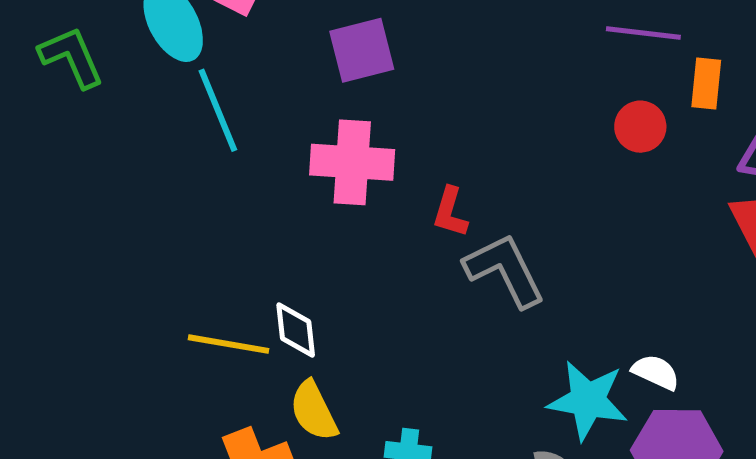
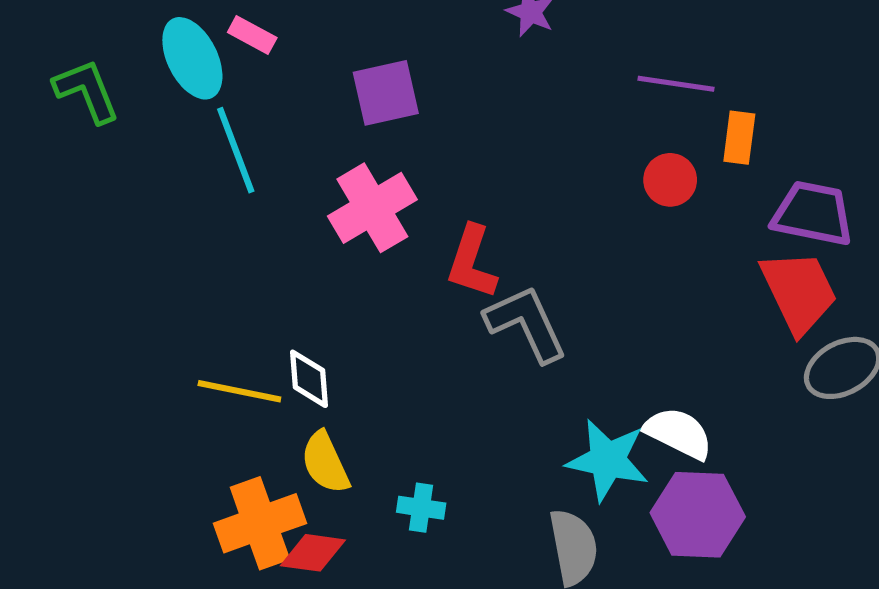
pink cross: (352, 162) -> (372, 208), turned -36
red L-shape: (450, 212) -> (472, 262), size x1.4
white semicircle: (656, 372) -> (679, 433), size x1.4

